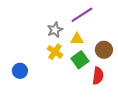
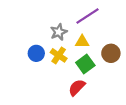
blue circle: (20, 71) -> (36, 53), moved
red semicircle: (98, 76) -> (77, 87), moved, turned -144

